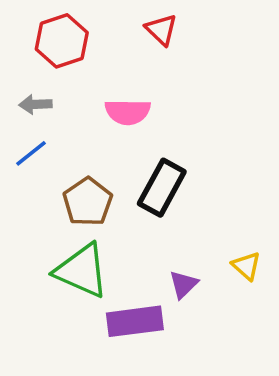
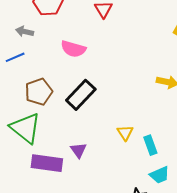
yellow triangle: (246, 266) -> (125, 133), moved
purple triangle: (183, 284) -> (79, 150), turned -36

